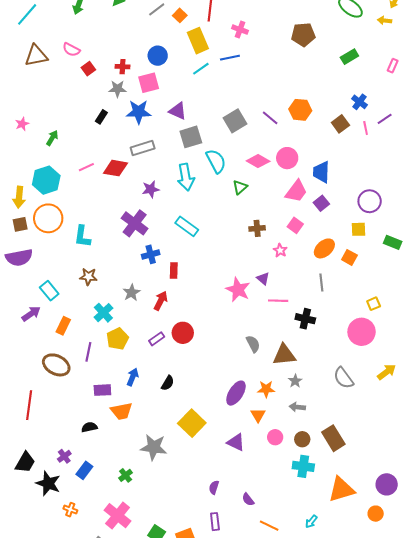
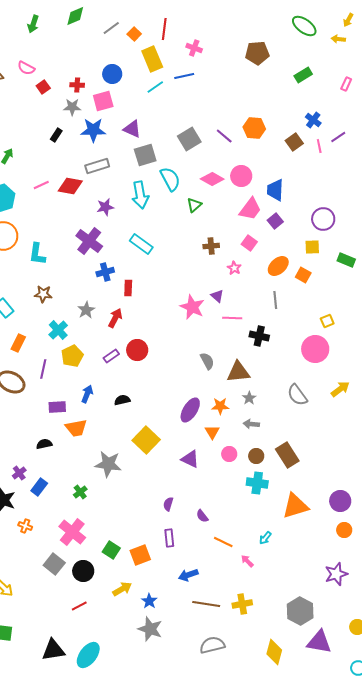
black semicircle: (168, 383) -> (122, 400), turned -133
orange circle: (376, 514) -> (344, 530), moved

